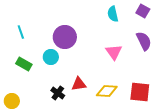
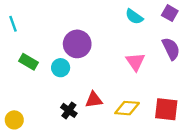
cyan semicircle: (113, 14) -> (134, 17), turned -42
cyan line: (21, 32) -> (13, 24), moved
green rectangle: (24, 64) -> (28, 62), moved

